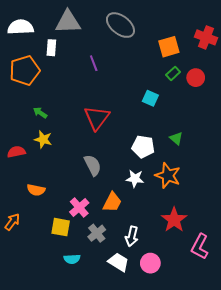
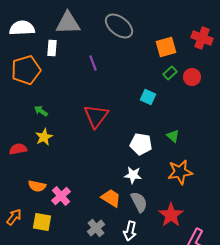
yellow star: (43, 139) -> (44, 137), turned 30
gray semicircle: (93, 165) -> (139, 202), moved
orange star: (168, 176) -> (180, 172), moved, turned -30
orange trapezoid: (112, 202) -> (111, 198), turned -85
pink cross: (79, 207) -> (61, 196), moved
yellow square: (61, 227) -> (42, 222), moved

